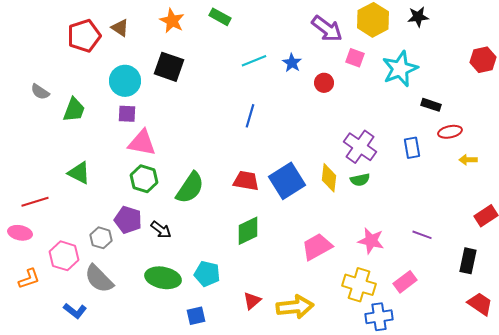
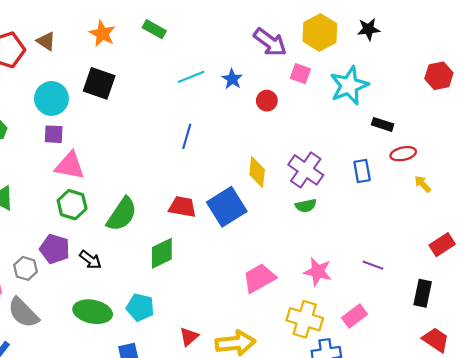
yellow arrow: (468, 160) -> (423, 184), turned 48
yellow diamond: (329, 178) -> (257, 172), moved
green diamond: (248, 231) -> (162, 253), moved

